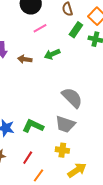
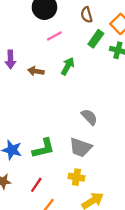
green arrow: (52, 54) -> (68, 66), turned 140
gray semicircle: (72, 98) -> (89, 117), size x0.7
green L-shape: (33, 126) -> (43, 148), turned 140

